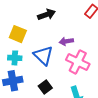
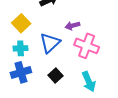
yellow square: (18, 34) -> (21, 23), turned 30
blue triangle: (43, 55) -> (50, 43), turned 40

